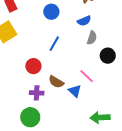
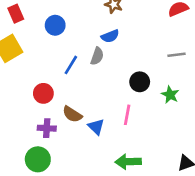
blue circle: (51, 12) -> (55, 25), moved
gray semicircle: (92, 38) -> (97, 56), moved
pink line: (87, 76) -> (127, 115), moved, turned 56

